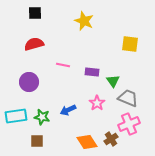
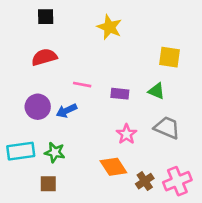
green triangle: (113, 81) -> (156, 91), moved, turned -32
blue arrow: (68, 110) -> (66, 111), moved
pink cross: (129, 124) -> (177, 181), moved
orange diamond: (87, 142) -> (113, 167), moved

